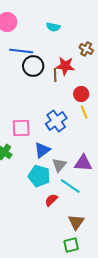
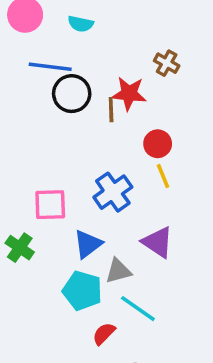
cyan semicircle: (53, 27) -> (81, 24), moved
purple triangle: (83, 163) -> (158, 242), moved, turned 30
gray triangle: (59, 165) -> (118, 271), turned 35

